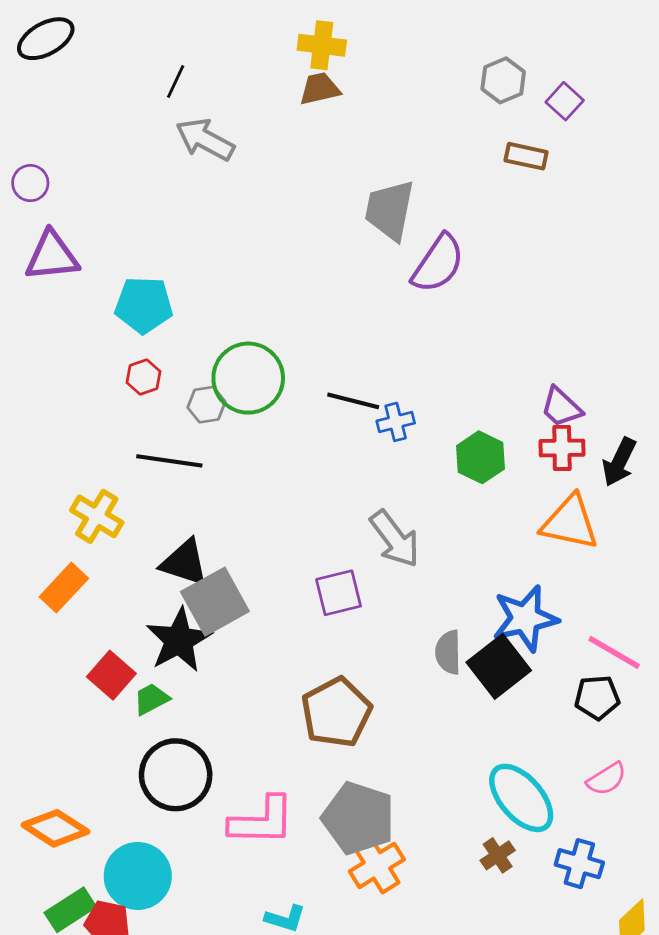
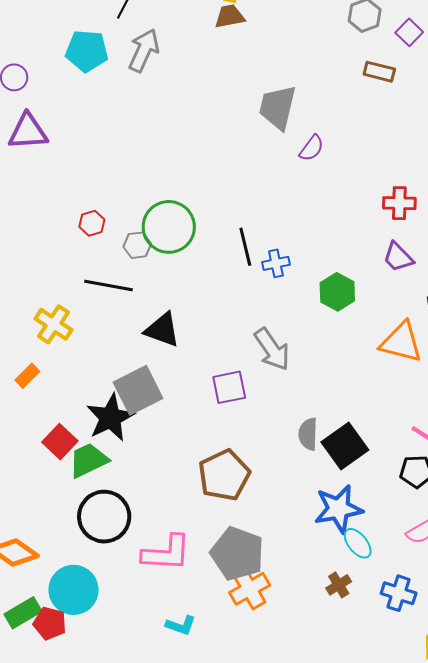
gray arrow: (205, 140) -> (144, 50), turned 84
purple semicircle: (438, 264) -> (312, 148), size x0.6
cyan pentagon: (144, 305) -> (87, 51), moved
black line: (353, 401) -> (245, 247), turned 60
red cross: (562, 448) -> (399, 203), moved
black triangle: (184, 563) -> (162, 330), moved
orange rectangle: (64, 588) -> (27, 376), size x0.7
blue star: (525, 618) -> (338, 509), moved
green trapezoid: (151, 699) -> (88, 460), size x1.5
cyan ellipse: (521, 798) -> (358, 543), size x0.6

